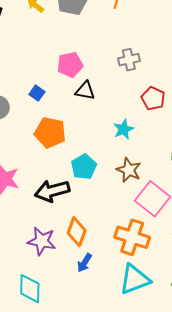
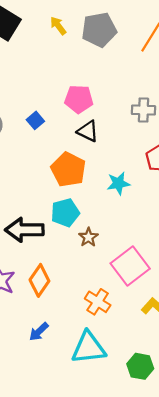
orange pentagon: (50, 133) -> (68, 169), moved
brown star: (129, 170) -> (88, 237), moved, size x0.7
orange cross: (132, 237) -> (98, 302), size x0.7
blue arrow: (84, 263) -> (39, 332), moved

